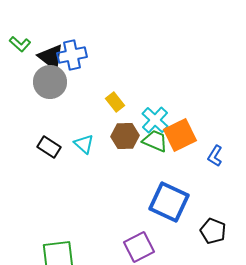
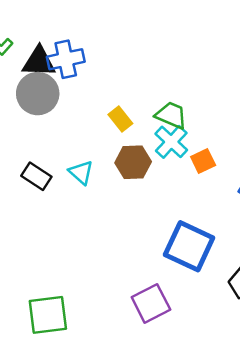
black triangle: (51, 57) -> (39, 62), turned -36
orange square: (180, 135) -> (203, 161), size x0.6
green trapezoid: (155, 141) -> (171, 115), moved

